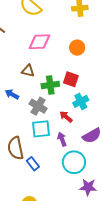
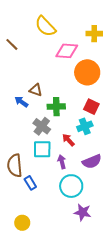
pink diamond: (40, 42) -> (67, 51), moved
orange circle: (77, 48) -> (87, 72), size x1.6
red square: (71, 79) -> (91, 107), moved
blue arrow: (12, 94) -> (21, 102), moved

